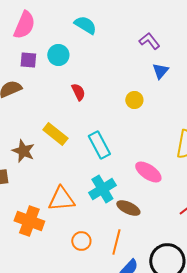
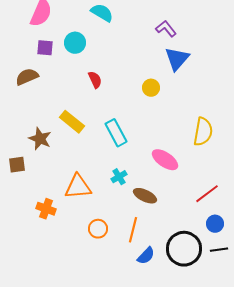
blue triangle: (160, 71) -> (177, 59), size x1.5
cyan cross: (102, 189) -> (119, 177), size x0.6
orange cross: (29, 221) -> (46, 209), size x0.7

